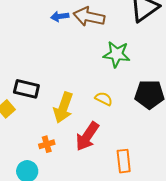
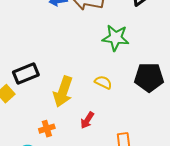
black rectangle: (26, 89) -> (26, 73), turned -35
red arrow: (87, 136) -> (87, 120), size x0.6

